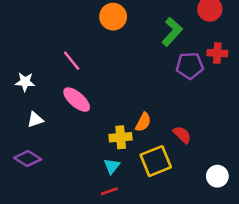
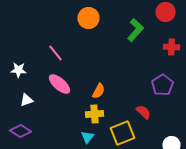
purple pentagon: (190, 66) -> (162, 85), moved, turned -30
orange semicircle: (143, 122) -> (98, 91), moved

